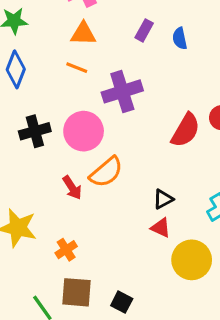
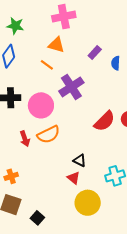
purple cross: (122, 91) -> (71, 87), turned -30
black triangle: (163, 199) -> (80, 160), turned 40

